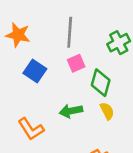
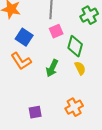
green arrow: (71, 111) -> (52, 68), turned -54
orange L-shape: (31, 129) -> (21, 61), moved

